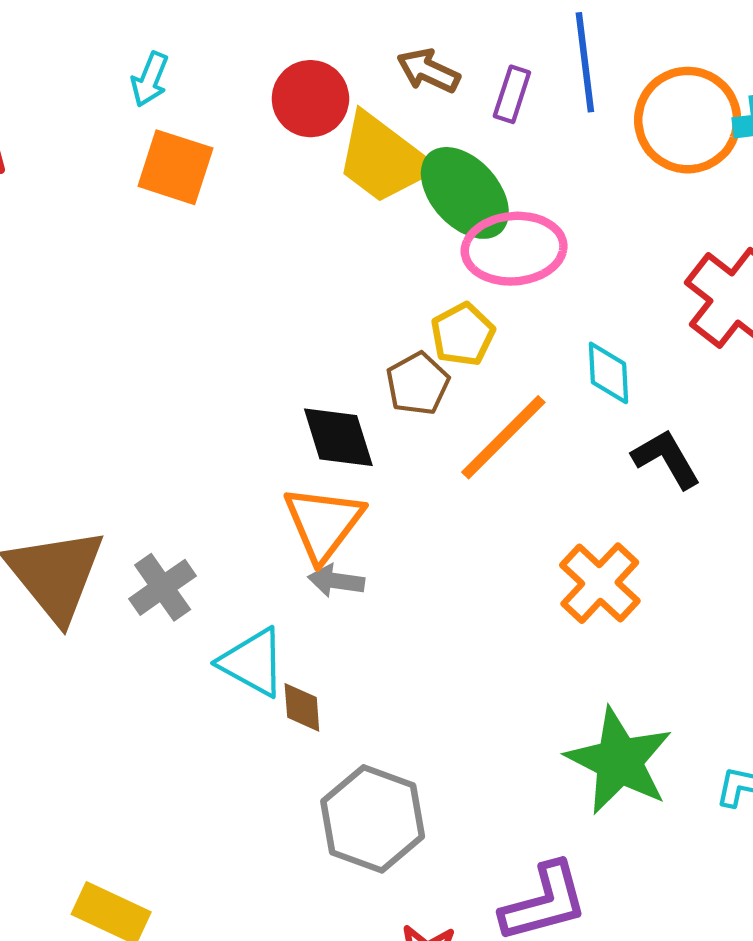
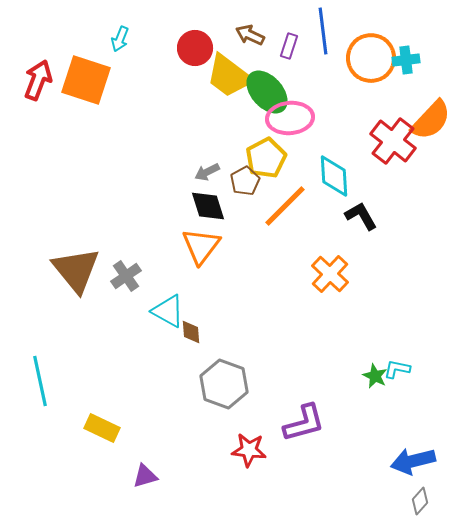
orange square: (175, 167) -> (86, 80), moved, size x1.4
yellow pentagon: (463, 334) -> (266, 158), size x1.4
cyan diamond: (608, 373) -> (334, 176), size x1.4
gray arrow: (336, 581) -> (207, 172), moved, turned -35
green star: (619, 761) -> (375, 376), moved, size x0.5

